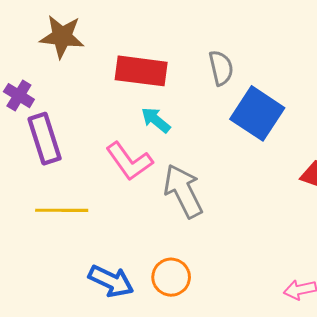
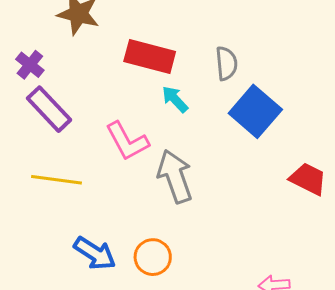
cyan arrow: (156, 120) -> (175, 99), moved
purple rectangle: (45, 139) -> (49, 109), turned -33

